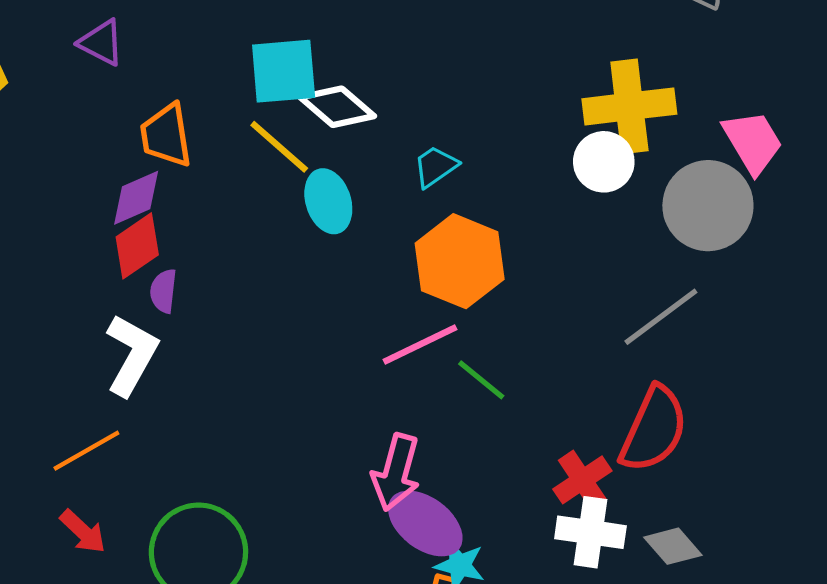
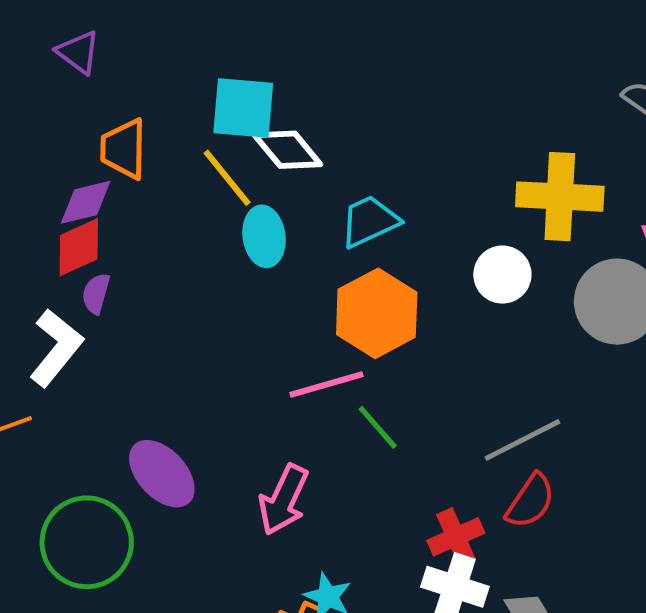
white circle: (604, 162) -> (502, 275), moved
cyan trapezoid: (435, 166) -> (369, 221), size x1.4
gray line: (661, 317) -> (523, 440), moved
red semicircle: (654, 429) -> (530, 501), size x0.7
purple ellipse: (425, 523) -> (162, 474), moved

